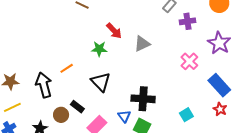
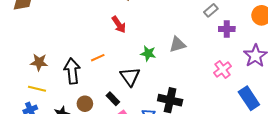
red arrow: (114, 31) -> (119, 25), moved
green star: (99, 49) -> (148, 53), moved
yellow line: (12, 107) -> (37, 89), turned 30
black rectangle: (77, 107) -> (113, 99), moved

